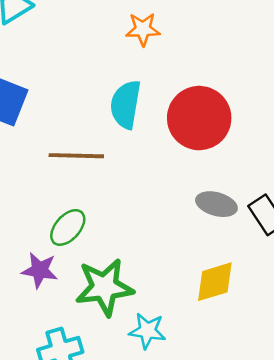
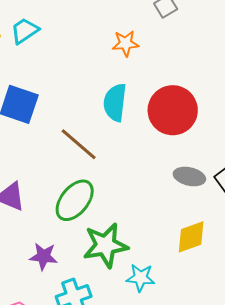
brown line: (76, 156) -> (79, 144), turned 42
green ellipse: (68, 227) -> (75, 200), size x1.4
purple star: (40, 270) -> (43, 256), moved

